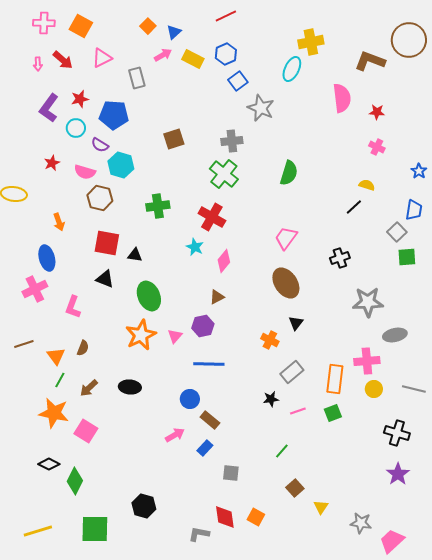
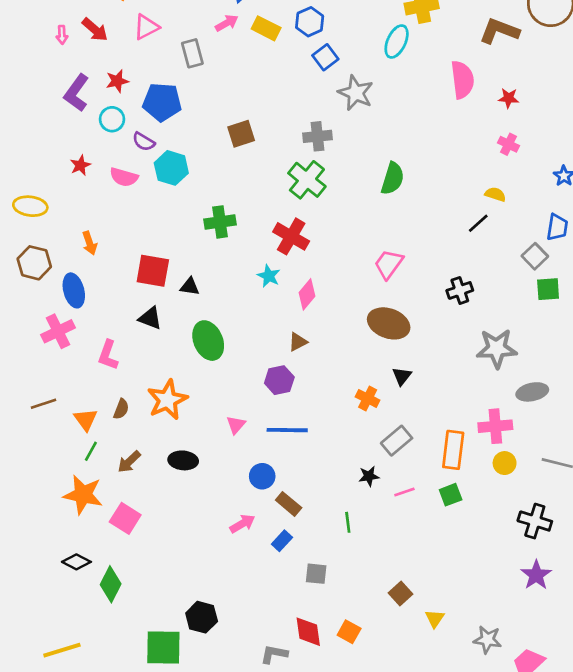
brown hexagon: (100, 198) -> (34, 263), moved
brown ellipse: (286, 283) -> (389, 323), turned -36
orange star: (141, 335) -> (167, 400), moved
pink triangle: (175, 336) -> (236, 425), moved
green line: (282, 451) -> (348, 522), moved, turned -49
green square: (95, 529) -> (163, 647), moved

